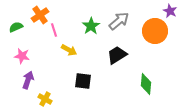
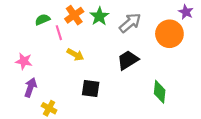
orange cross: (40, 15) -> (74, 15), moved
green star: (91, 26) -> (99, 16), moved
green semicircle: (16, 27) -> (42, 20), moved

